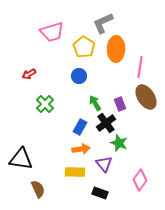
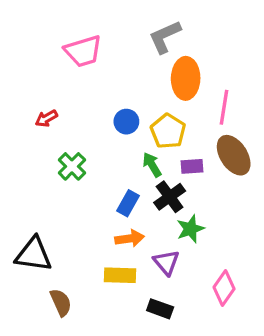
yellow pentagon: (84, 47) -> (168, 131), moved
purple rectangle: (120, 104) -> (192, 166), turned -72
green star: (119, 143) -> (190, 229), turned 30

